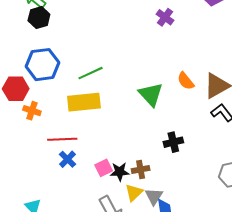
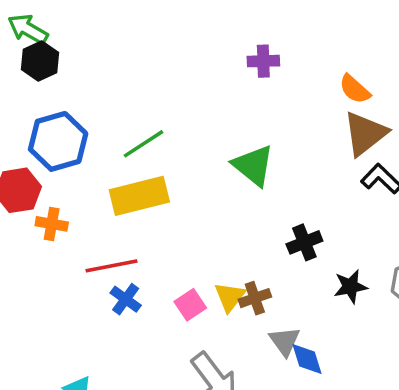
purple cross: (165, 17) -> (263, 61), moved, turned -30
orange semicircle: (186, 81) -> (355, 89), moved
black star: (120, 172) -> (350, 287), moved
yellow triangle: (134, 193) -> (230, 297), moved

